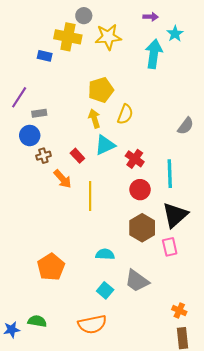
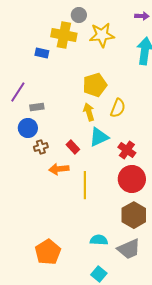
orange arrow: (63, 179) -> (59, 169), turned 126
red circle: (140, 190) -> (132, 179), size x1.4
gray trapezoid: (137, 281) -> (129, 249), moved, turned -60

